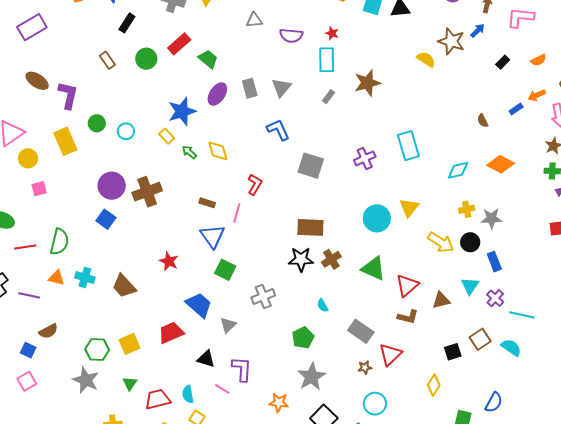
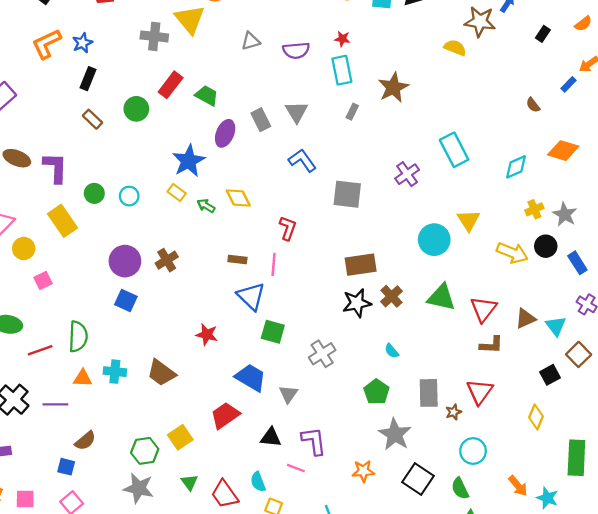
black rectangle: (127, 23) -> (88, 79), moved
brown cross: (147, 192) -> (167, 260), size x0.7
gray star: (491, 218) -> (565, 214), turned -30
cyan triangle: (470, 286) -> (556, 326), moved
gray rectangle: (361, 331) -> (429, 393), moved, turned 65
red trapezoid: (158, 399) -> (225, 494), turned -100

